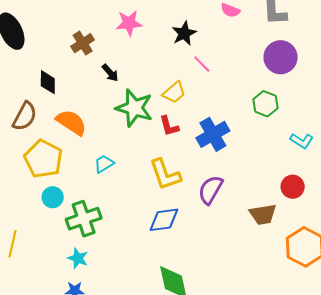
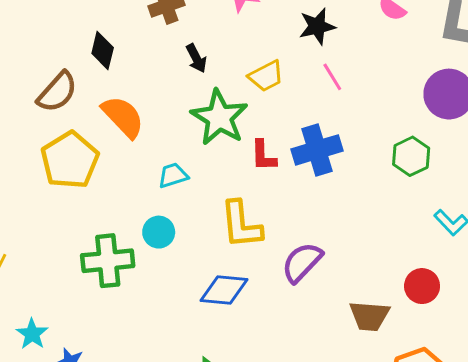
yellow trapezoid: (174, 92) -> (266, 76), moved
blue cross: (213, 134) -> (317, 150), moved
cyan trapezoid: (104, 164) -> (173, 175), moved
cyan circle: (53, 197) -> (159, 232), moved
cyan star: (78, 258) -> (32, 334), moved

